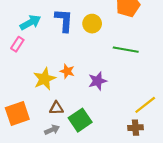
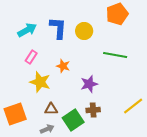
pink rectangle: (17, 44) -> (31, 57), moved
orange star: (67, 71) -> (63, 66), moved
yellow star: (44, 79) -> (40, 82), turned -30
brown cross: (135, 128) -> (93, 110), moved

